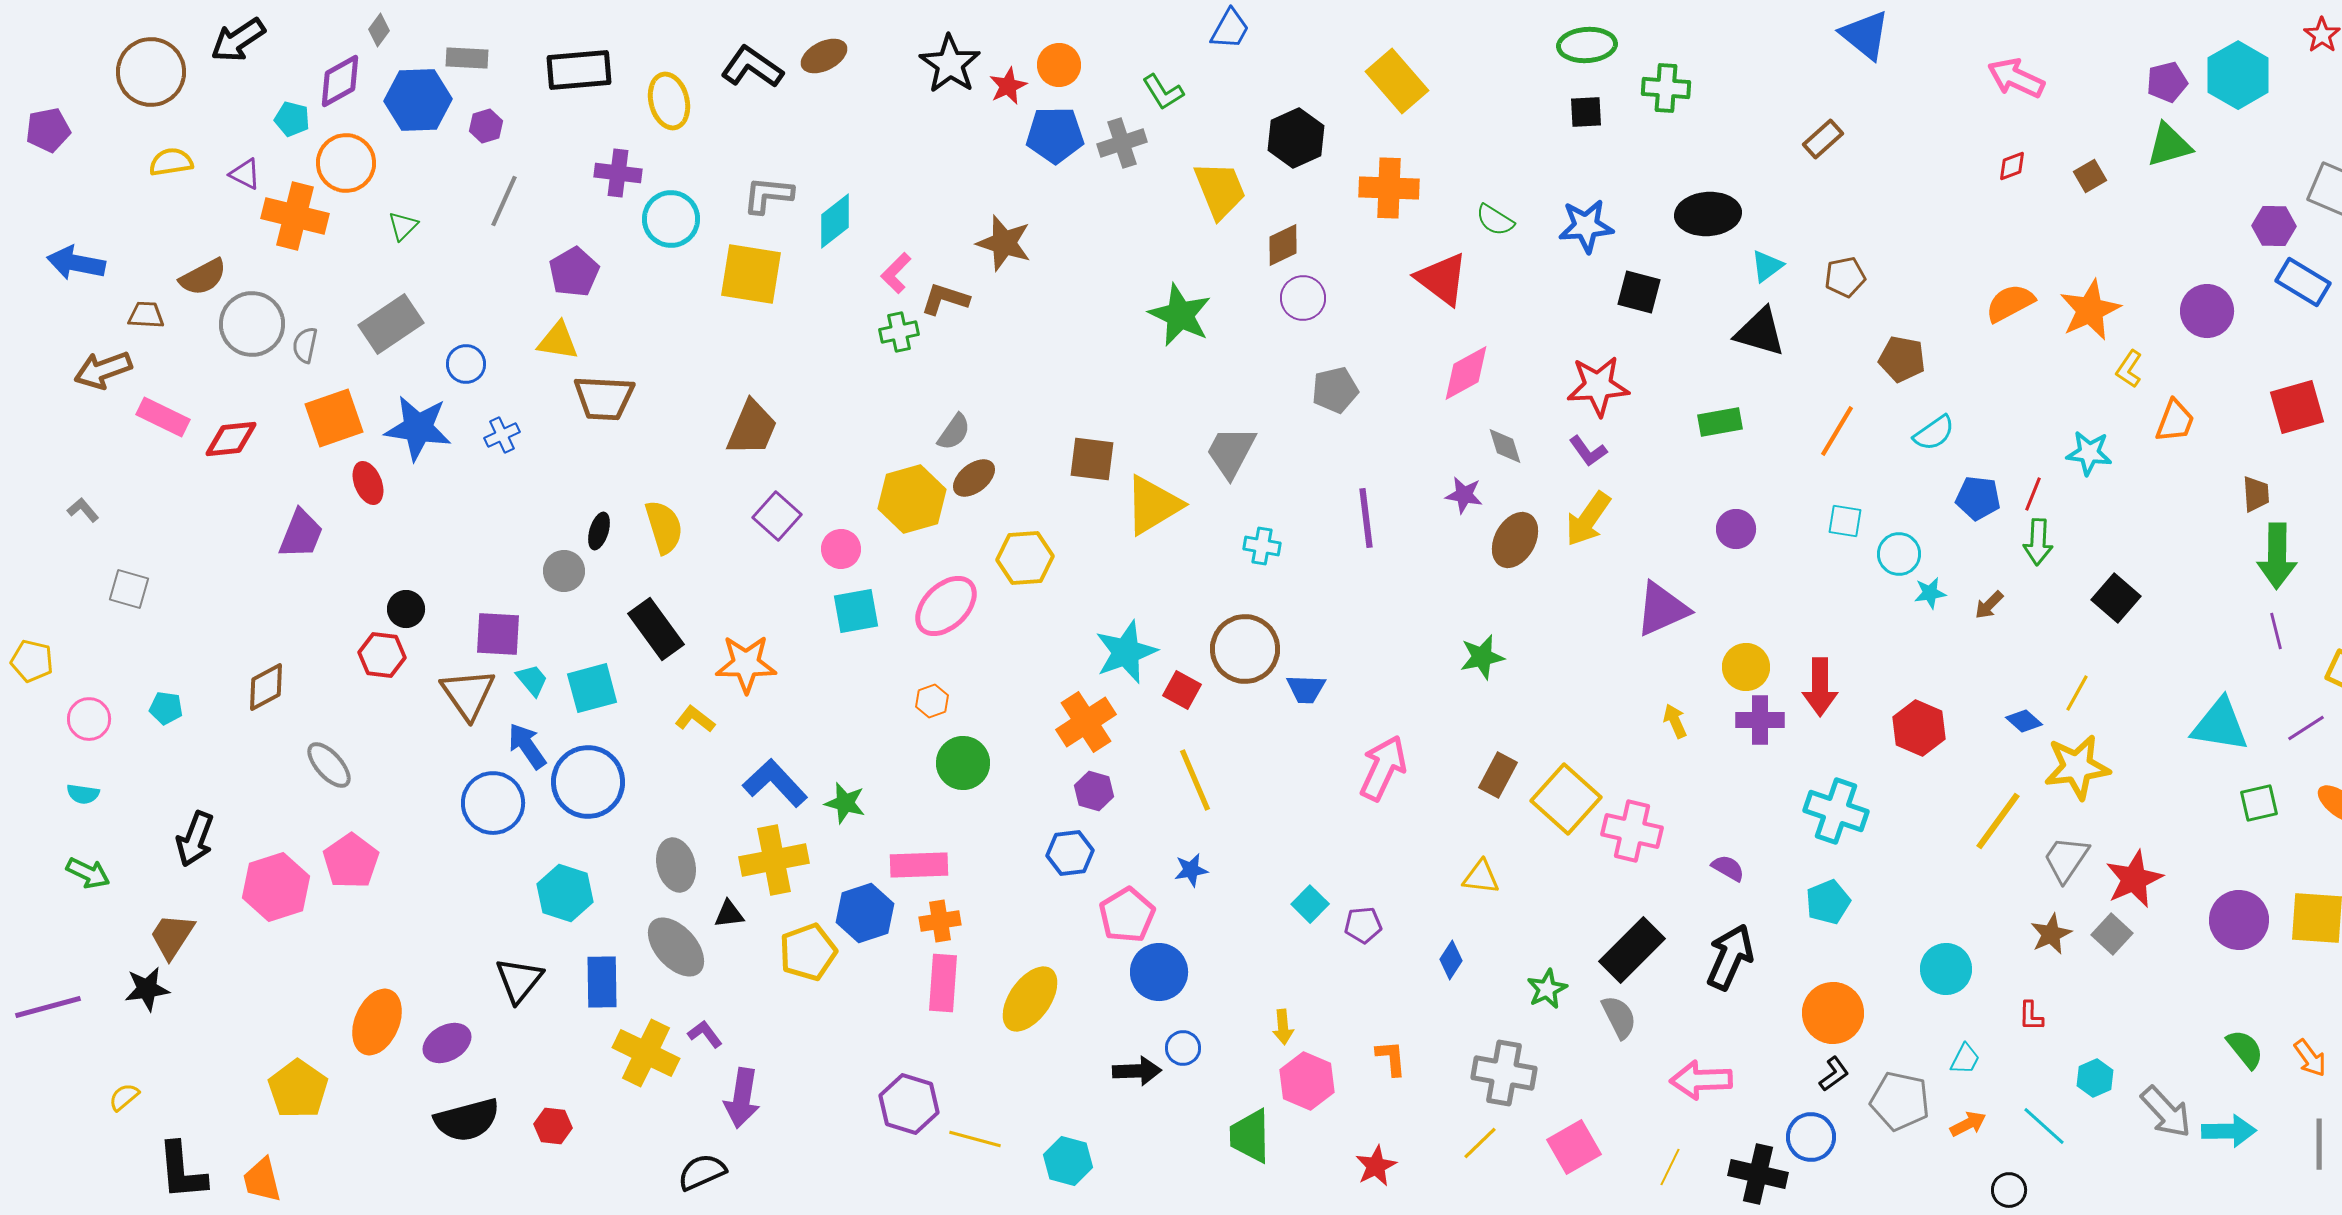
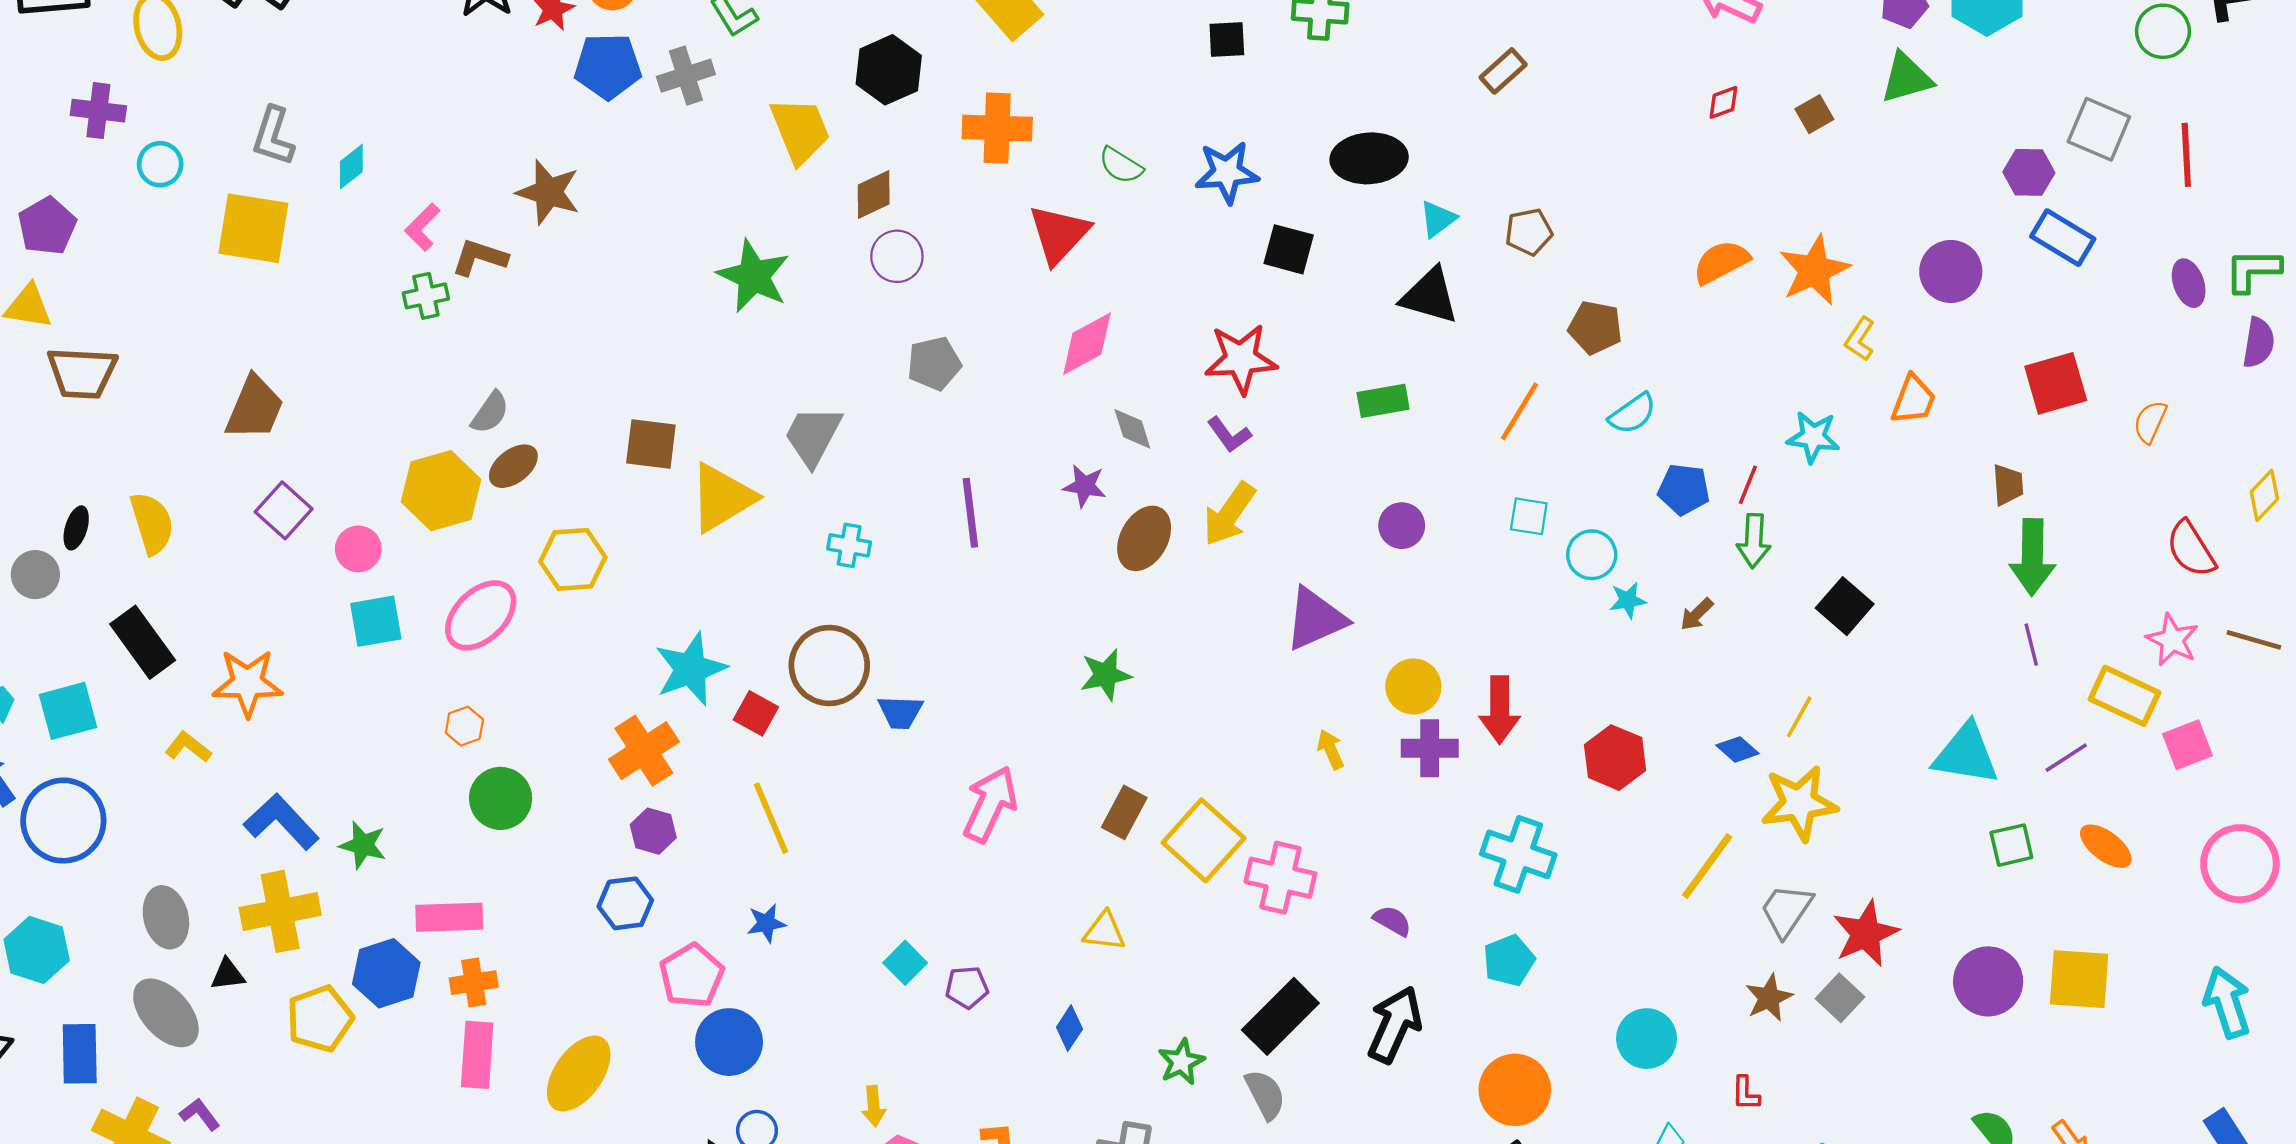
gray L-shape: (768, 195) -> (273, 136), turned -78
cyan circle: (671, 219) -> (160, 164), size x0.7
cyan diamond: (835, 221) -> (351, 167), size x0.7
red triangle: (1442, 279) -> (1059, 234), turned 36

